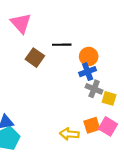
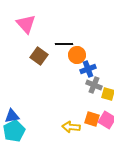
orange circle: (89, 57) -> (77, 55), moved
orange square: (92, 125) -> (92, 119), turned 35

